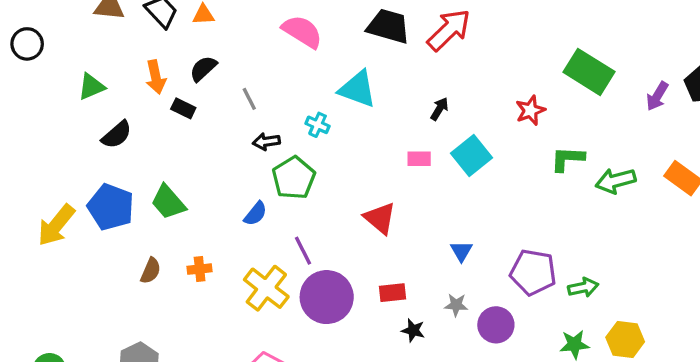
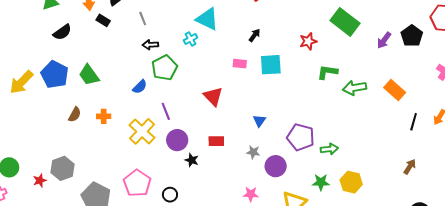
cyan cross: (318, 125) -> (190, 39), moved, turned 32
cyan square: (471, 155) -> (271, 65), turned 30
purple circle: (327, 297) -> (177, 140), size x0.7
black star: (413, 330) -> (192, 160), moved

